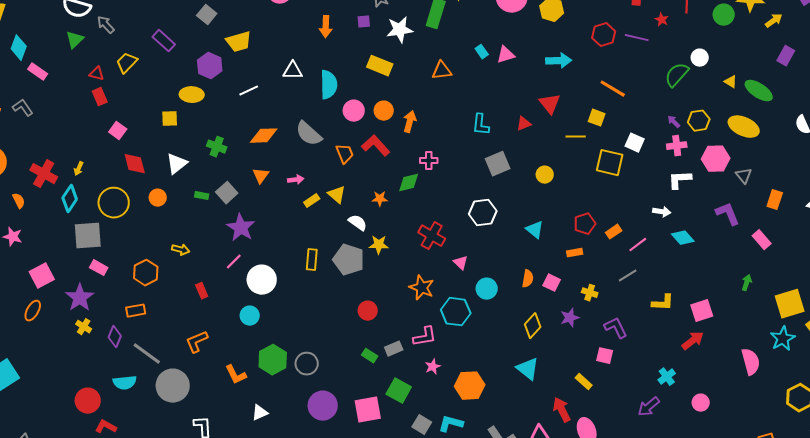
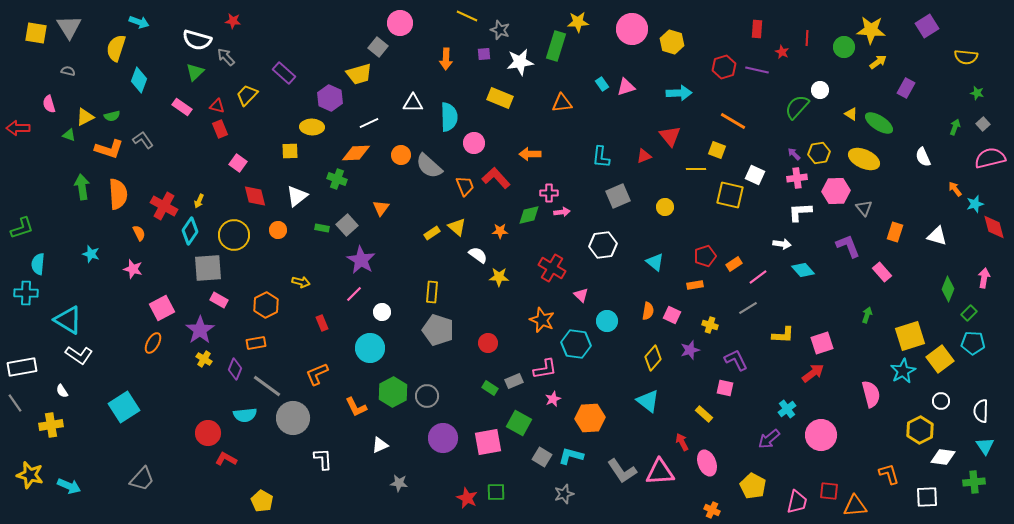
gray square: (207, 15) -> (378, 47), moved
yellow arrow: (774, 21) -> (878, 62), moved
pink rectangle: (38, 72) -> (182, 107), moved
orange circle: (384, 111) -> (401, 155), moved
orange arrow: (410, 122) -> (530, 154), turned -105
orange diamond: (264, 136) -> (356, 153), moved
pink arrow: (296, 180) -> (562, 212), moved
gray pentagon: (349, 260) -> (438, 330), moved
white circle: (262, 280) -> (382, 312), size x0.6
cyan circle: (250, 316) -> (370, 348), size x1.5
pink circle: (701, 403) -> (821, 435), size x1.8
red arrow: (562, 410) -> (682, 442), size x0.7

